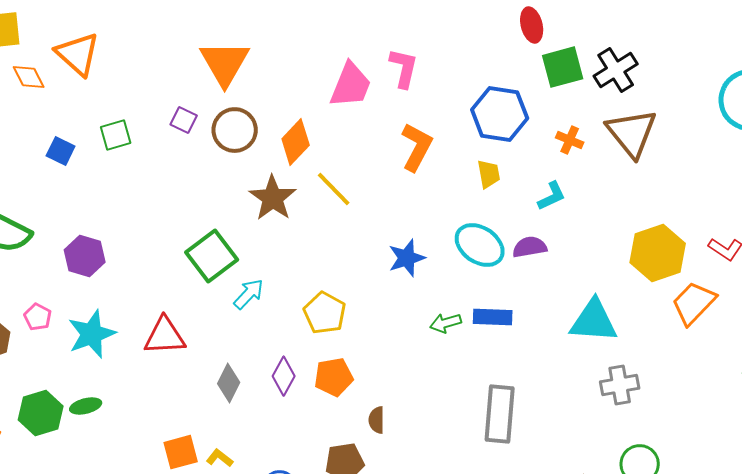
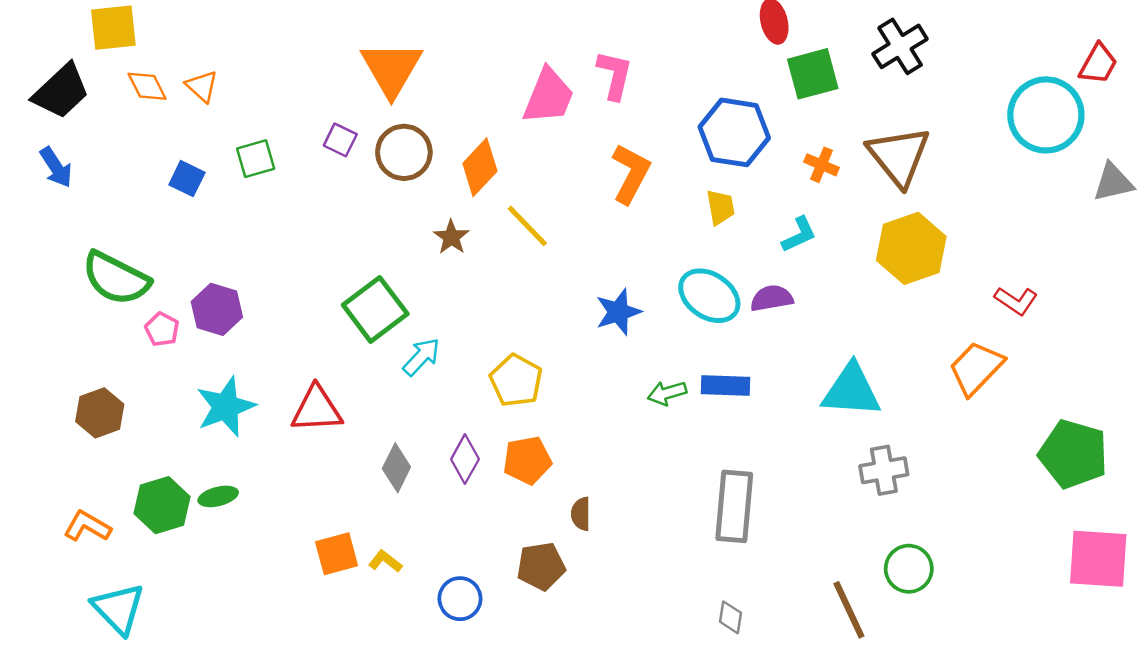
orange triangle: (78, 54) -> (202, 86), moved, size x0.6
black cross: (616, 70) -> (900, 46), moved
brown star: (273, 198) -> (451, 237), size x0.6
yellow hexagon: (658, 253) -> (911, 248), moved
pink pentagon: (38, 317) -> (162, 329), moved

